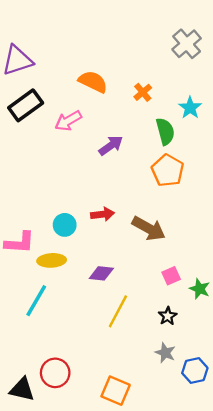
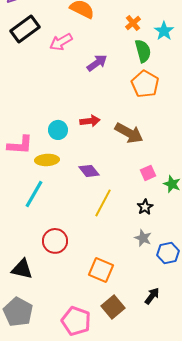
orange cross: (143, 92) -> (133, 23), moved
purple diamond: (101, 273) -> (89, 171), turned 45
red circle: (55, 373) -> (55, 241), moved

